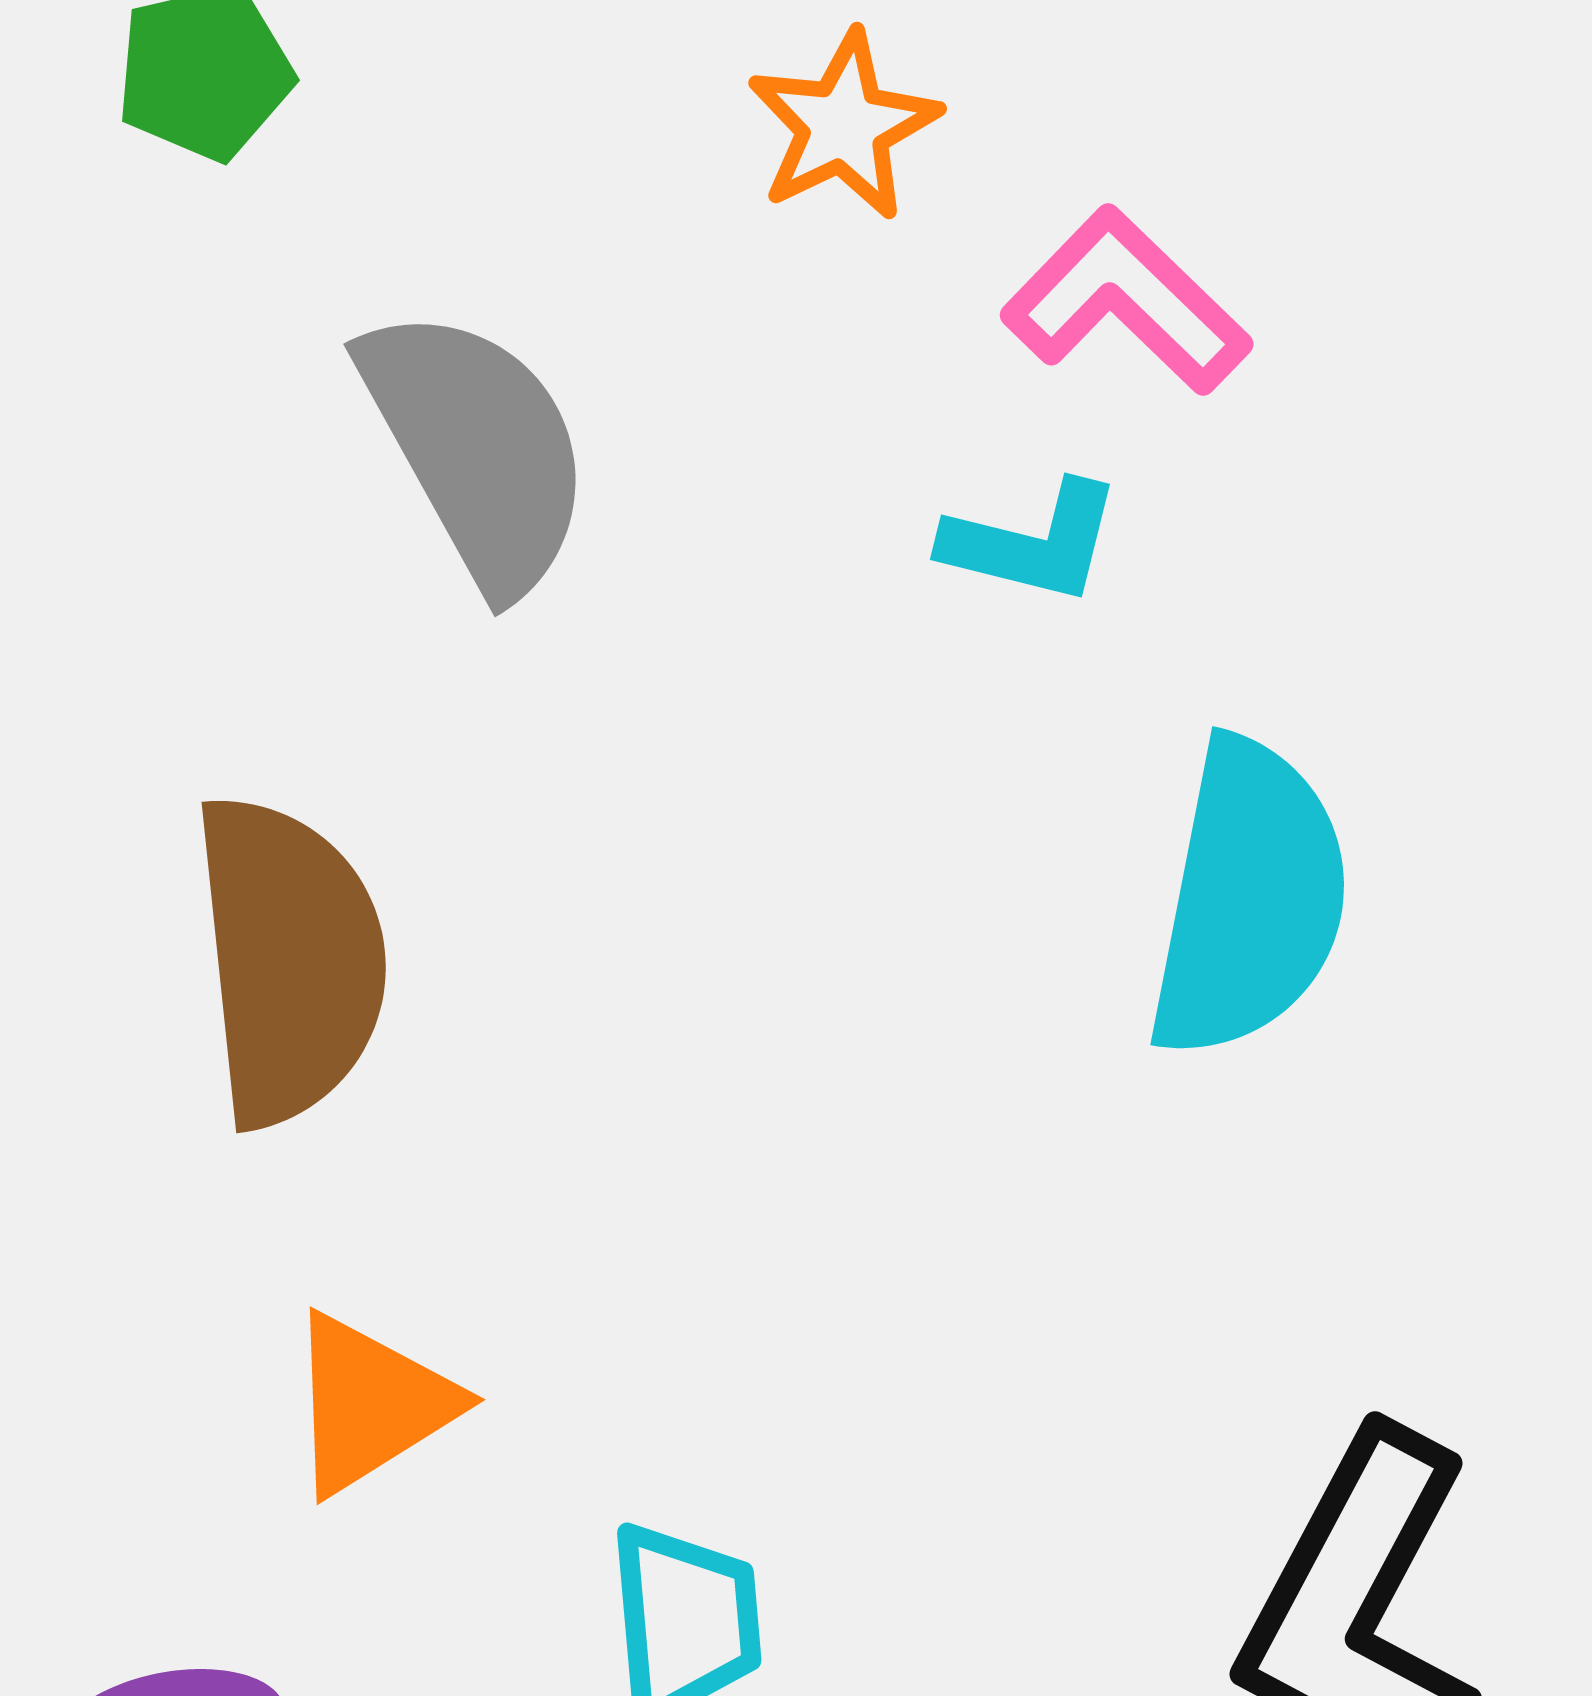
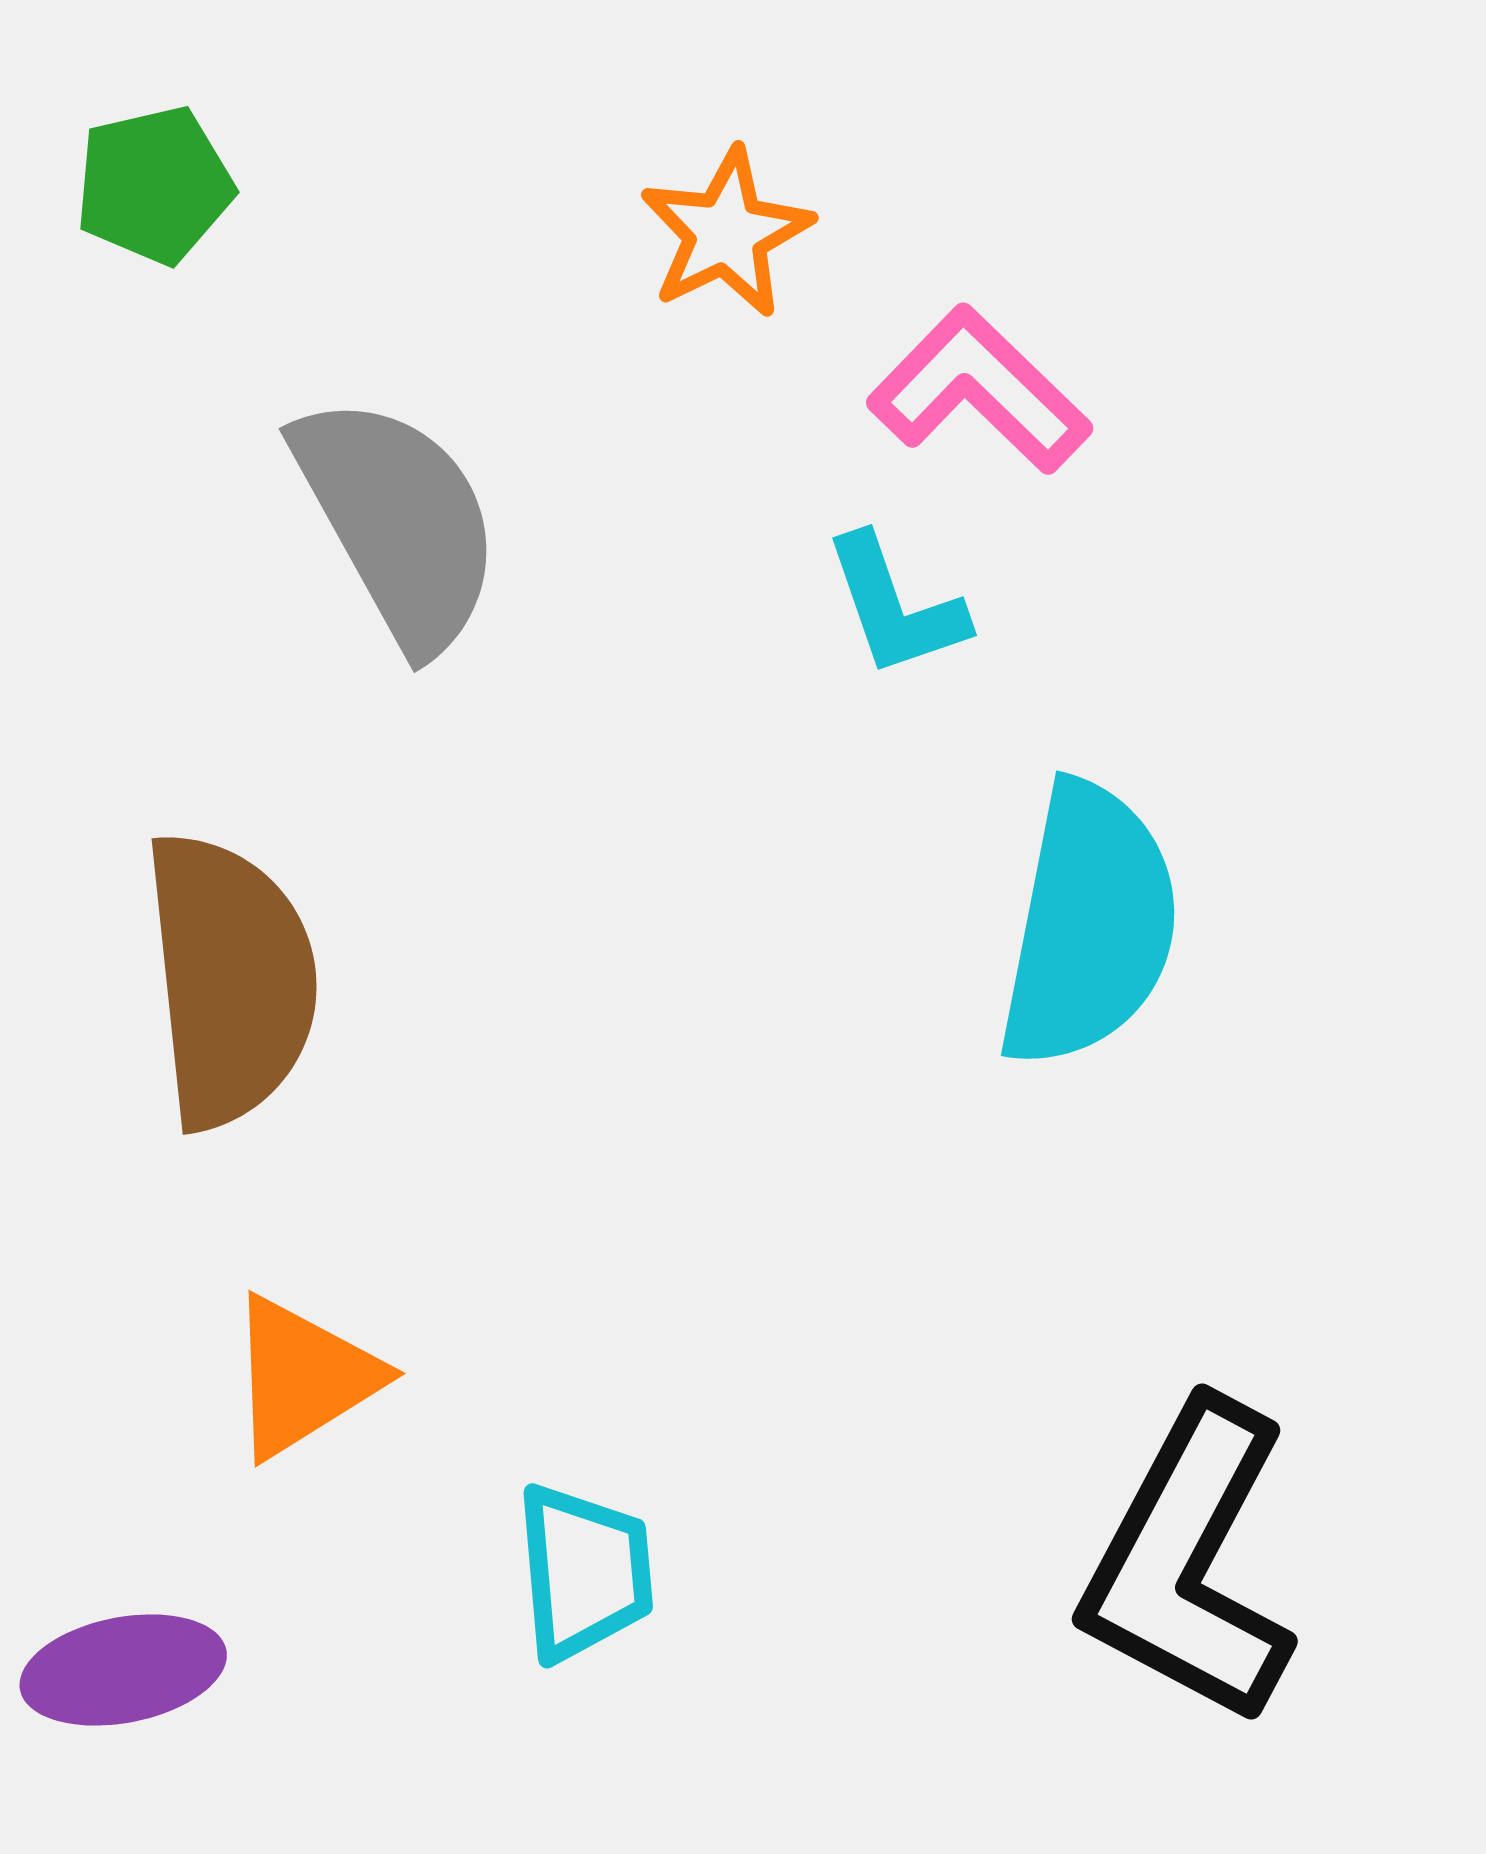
cyan L-shape: (1032, 542) -> (895, 606), turned 57

